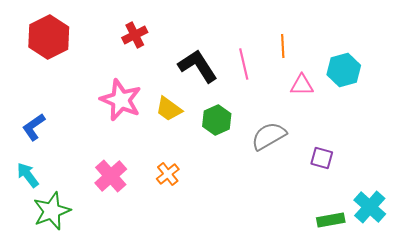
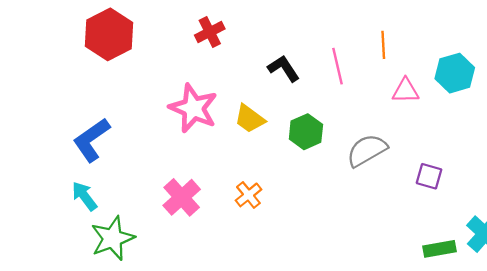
black L-shape: (198, 66) -> (284, 68), size x0.7
blue L-shape: (34, 127) -> (91, 140), size x1.4

